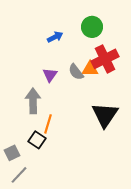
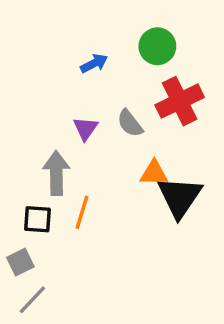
orange triangle: (90, 69) -> (154, 173), moved
black square: (37, 140) -> (38, 219), moved, turned -30

